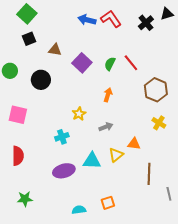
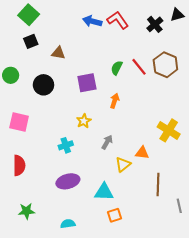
purple square: (82, 63) -> (87, 83), moved, turned 36
brown hexagon: (156, 90) -> (165, 65), moved
yellow cross: (159, 123) -> (169, 130), size x1.5
gray arrow: (106, 127) -> (107, 142), moved, turned -40
cyan triangle: (92, 161) -> (104, 192), moved
cyan semicircle: (79, 210) -> (68, 224), moved

